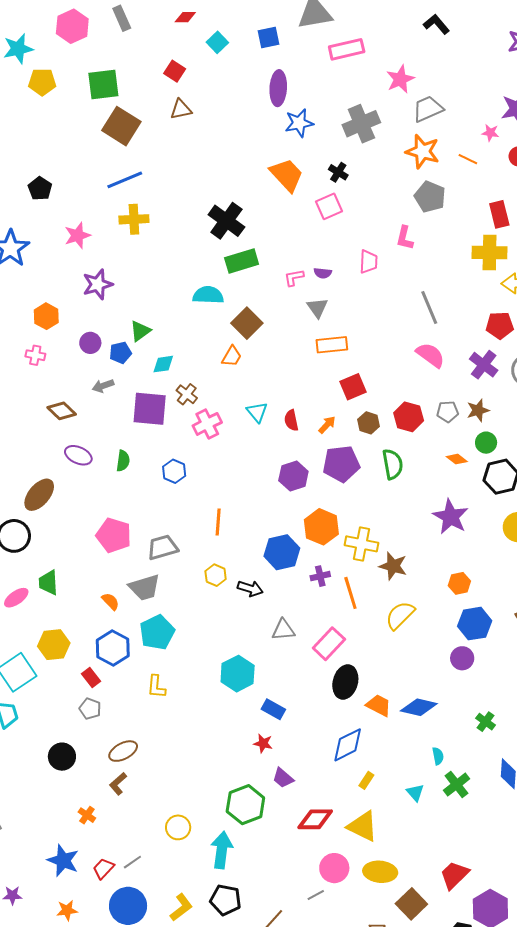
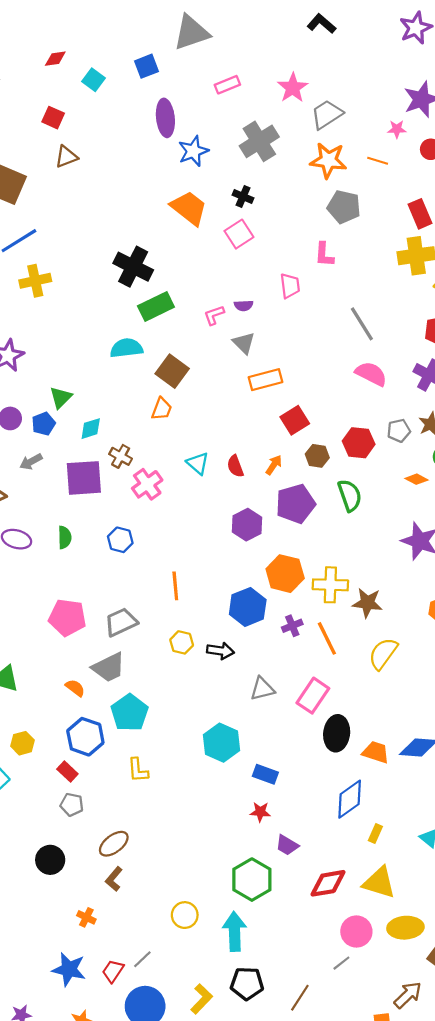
pink rectangle: (347, 49) -> (227, 85), moved, size x0.7
yellow hexagon: (54, 645) -> (23, 743), size x0.7

